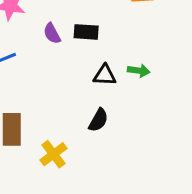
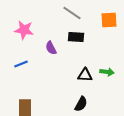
black rectangle: (86, 32) -> (76, 37), moved

